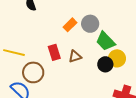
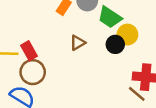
red rectangle: (54, 52) -> (29, 51), moved

